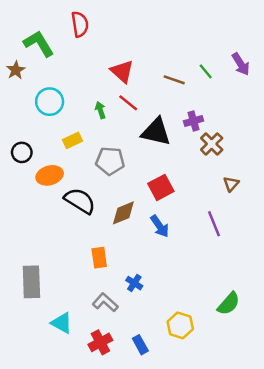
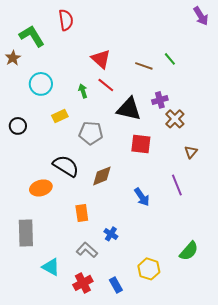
purple arrow: (241, 64) -> (201, 16), moved
orange ellipse: (50, 175) -> (41, 188), moved
red square: (161, 187) -> (141, 144), moved, turned 35
blue arrow: (160, 226) -> (142, 197), moved

